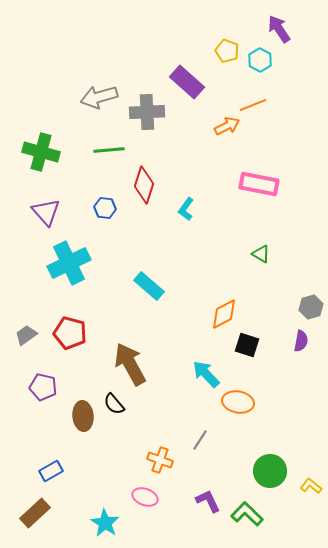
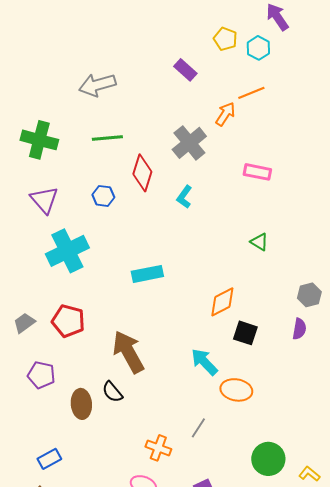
purple rectangle: (187, 82) -> (185, 70), size x0.7
gray cross: (147, 112) -> (189, 143), moved, turned -36
orange arrow: (227, 126) -> (225, 114), turned -30
pink rectangle: (259, 184) -> (257, 172), size x0.7
cyan rectangle: (149, 286) -> (147, 274), turned -52

